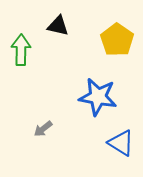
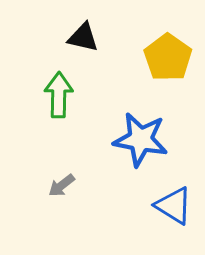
green arrow: (21, 50) -> (59, 95), moved

